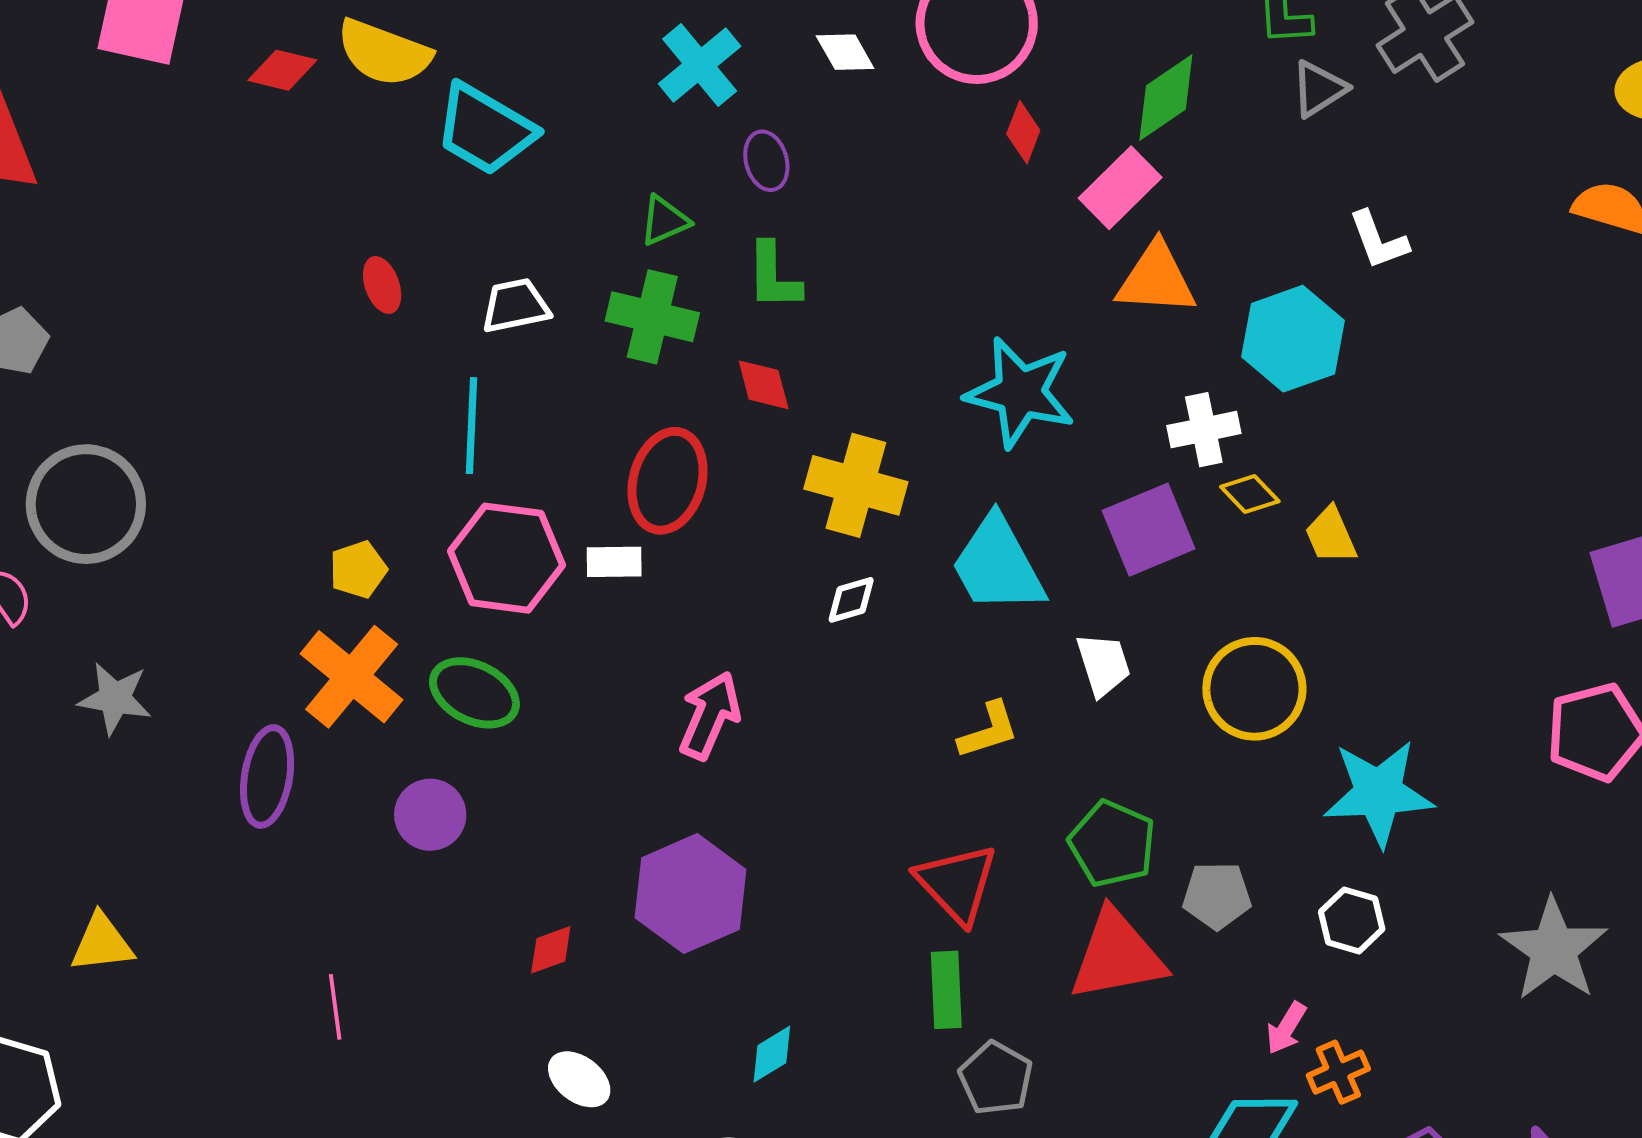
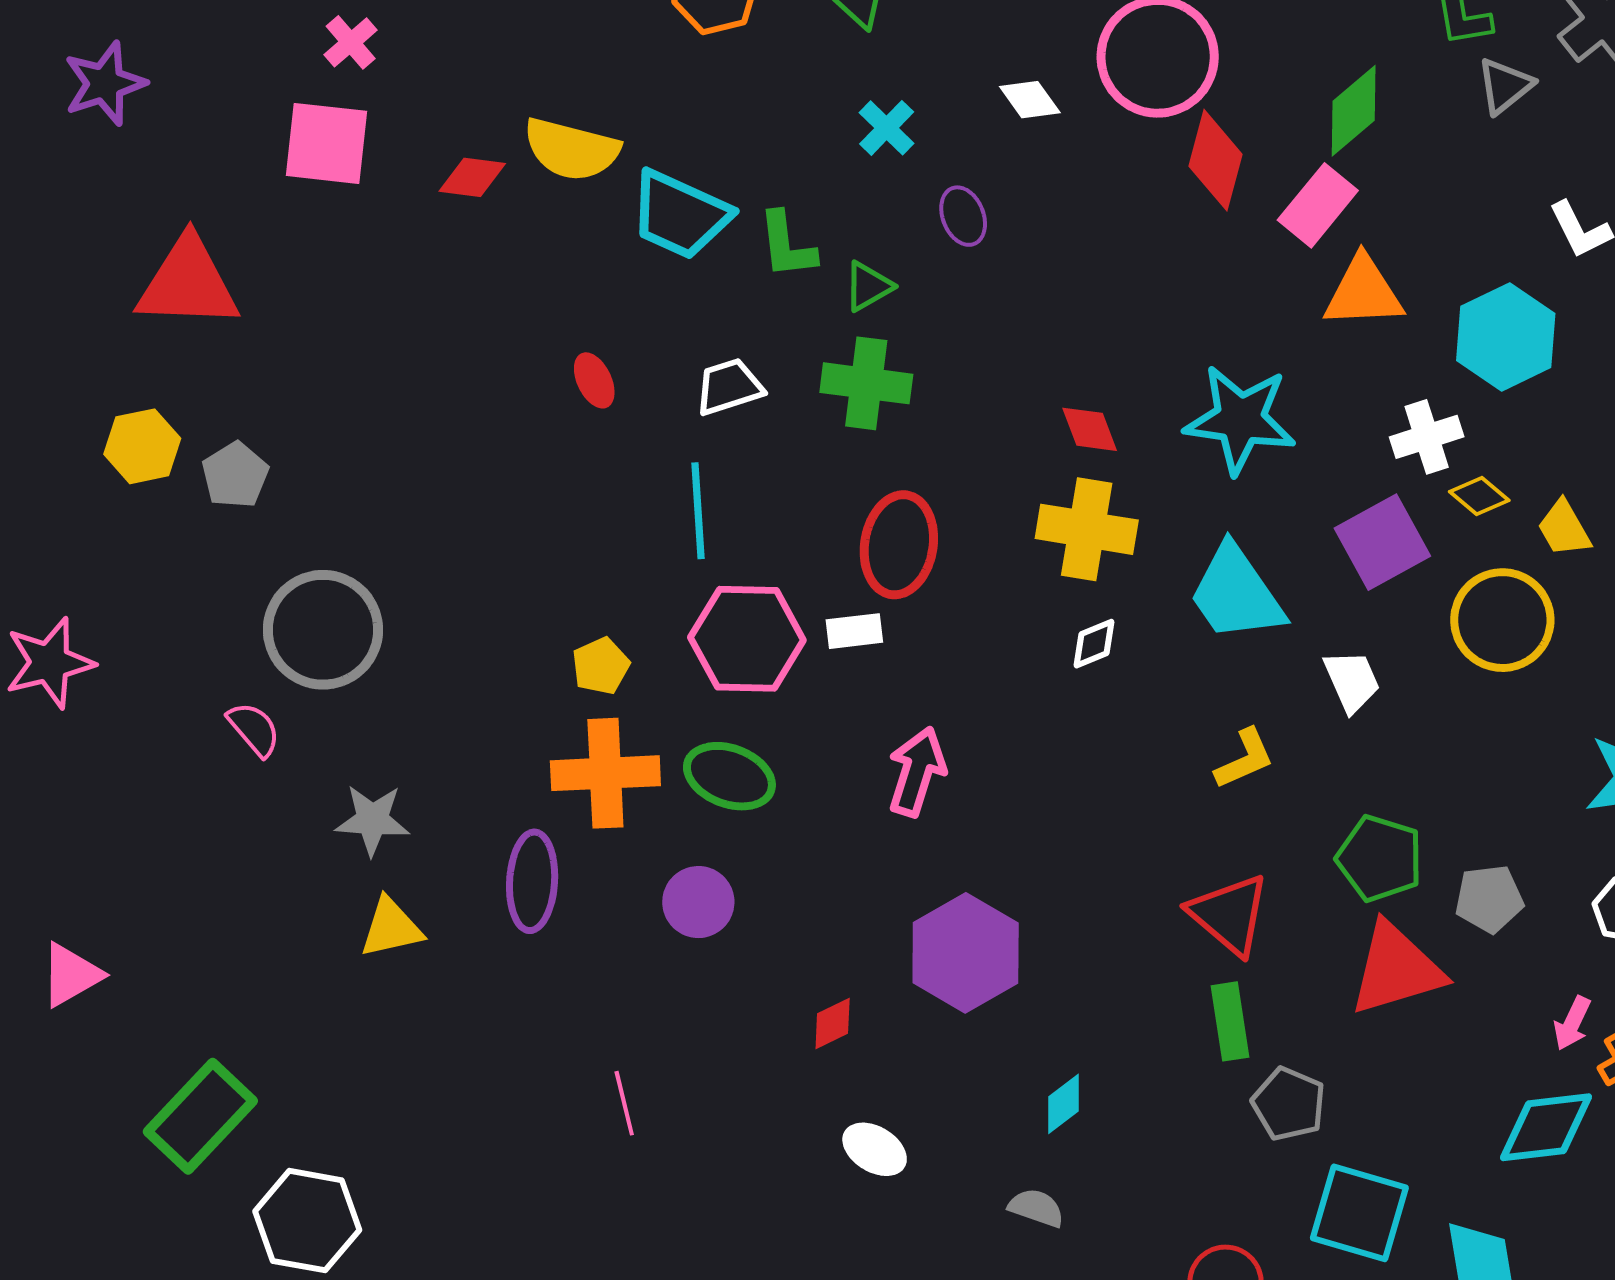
cyan cross: (700, 65) -> (887, 128), size x0.7
red diamond: (1023, 132) -> (1216, 160), size x1.6
green L-shape: (774, 276) -> (787, 245), moved
red diamond: (764, 385) -> (1090, 429), moved
orange cross: (352, 677) -> (605, 773), turned -36
yellow circle: (1254, 689) -> (1502, 620), moved
pink arrow: (710, 715) -> (917, 772), moved
yellow triangle: (102, 943) -> (391, 928), moved

